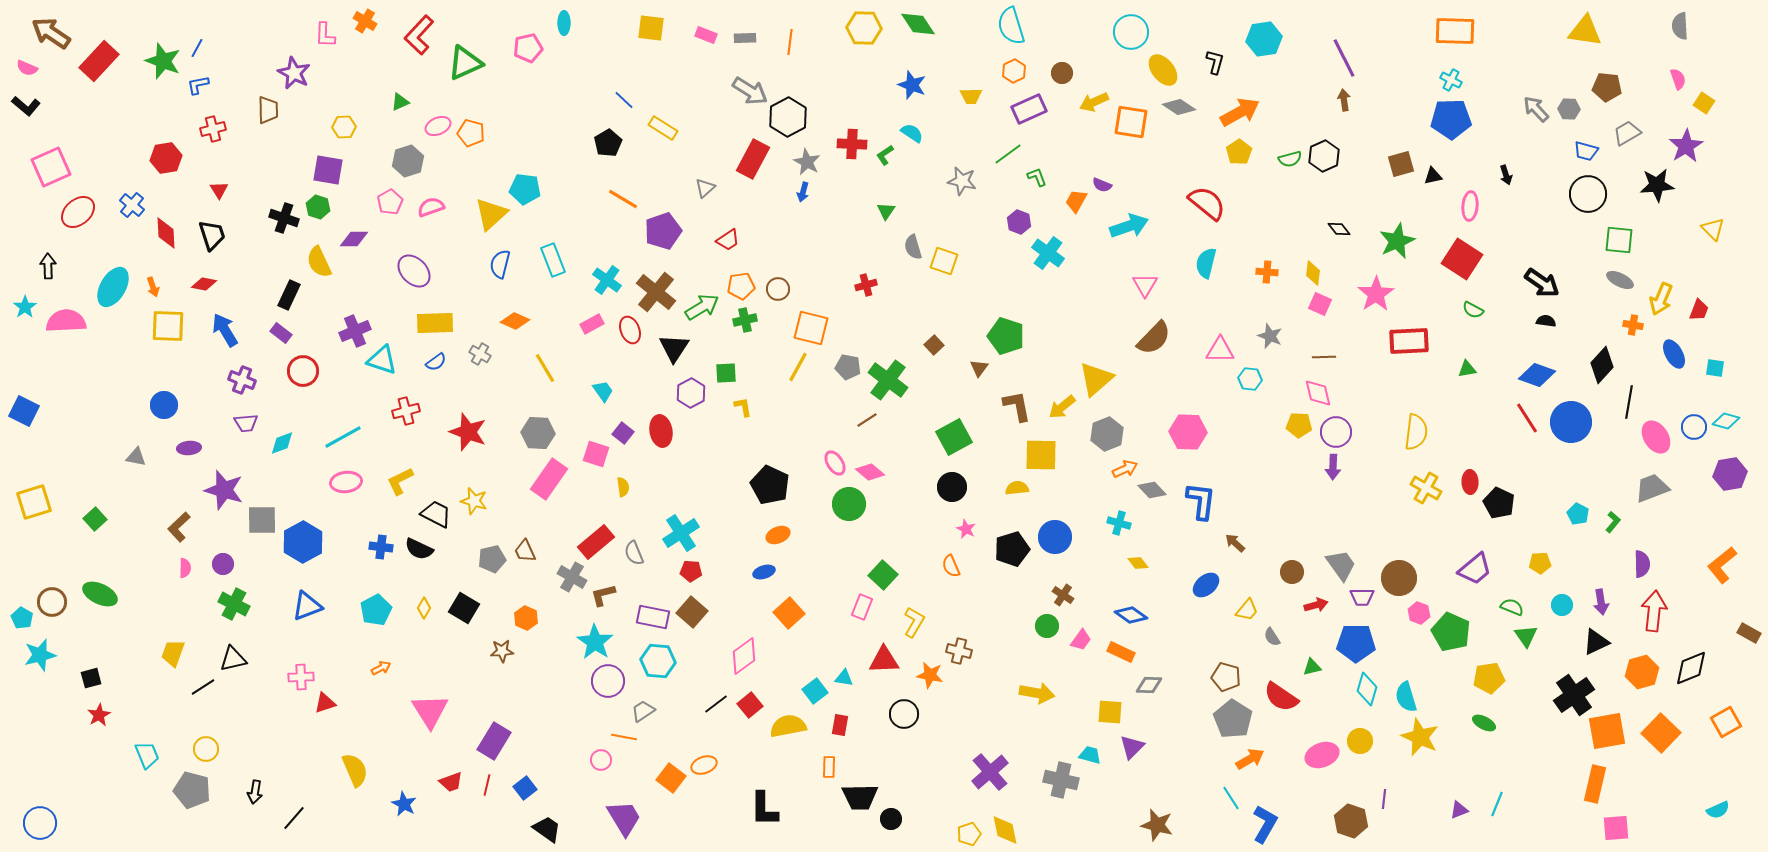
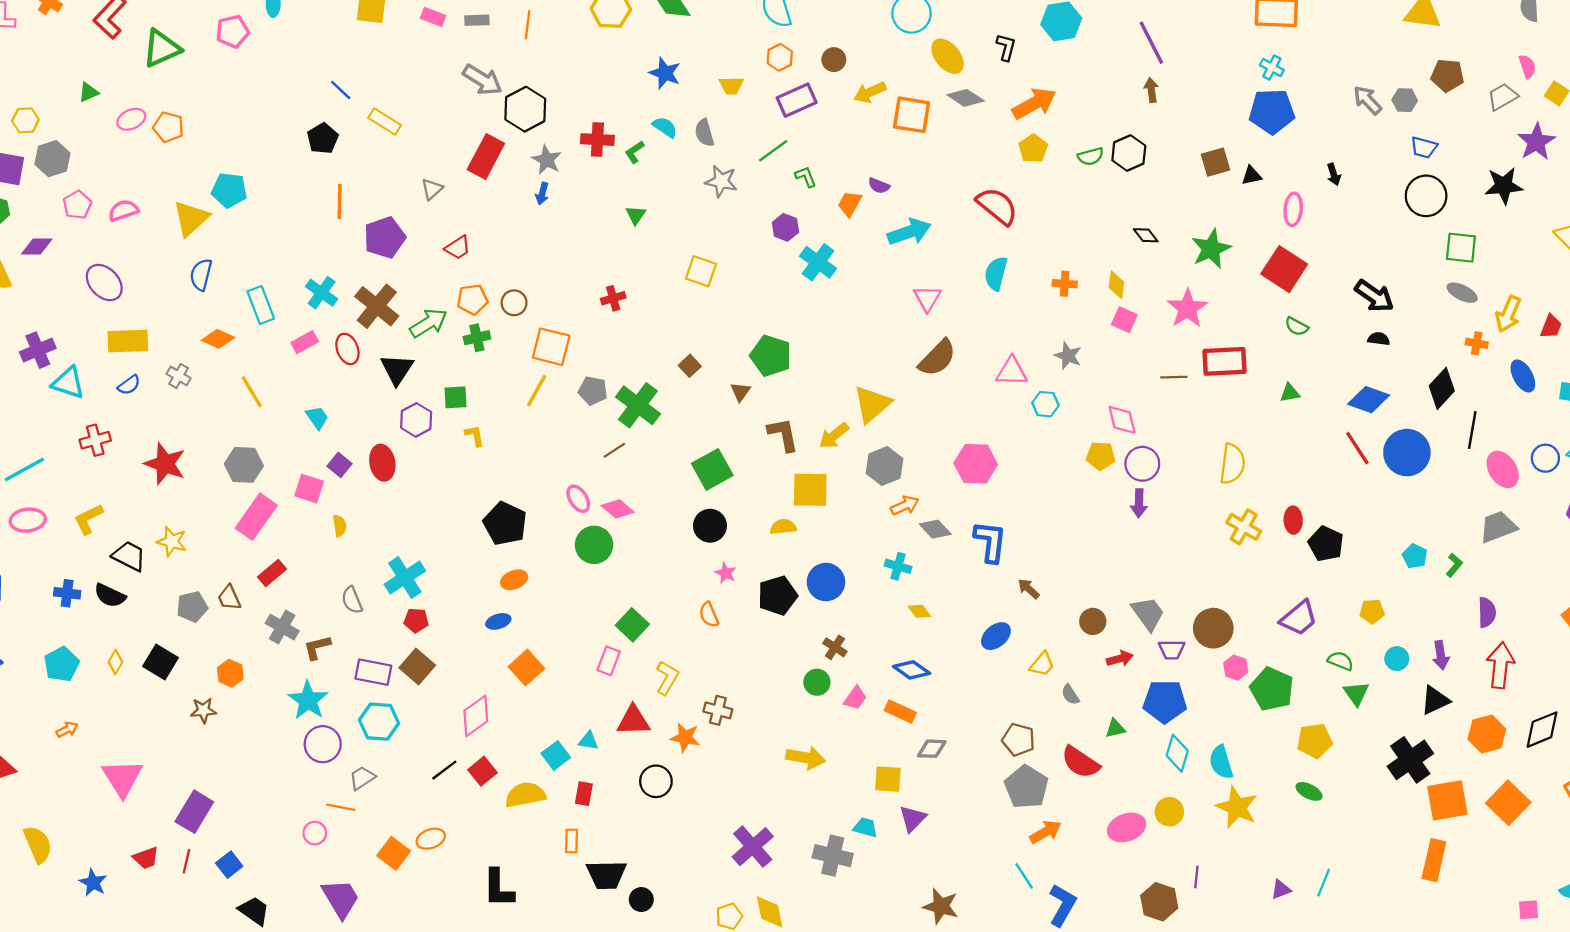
gray trapezoid: (1627, 133) -> (1503, 97), moved
gray hexagon: (408, 161) -> (52, 159), moved
orange line: (623, 199) -> (340, 201), turned 60
gray semicircle: (913, 247) -> (704, 133), moved
cyan rectangle: (553, 260) -> (261, 305), moved
brown line: (1324, 357) -> (1174, 377), moved
red rectangle: (596, 542) -> (272, 573), moved, size x0.7
pink square: (1616, 828) -> (1529, 910), moved, size x0.7

